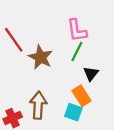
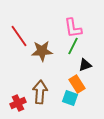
brown star: (41, 57) -> (42, 51), turned -30
black triangle: (91, 74) -> (85, 65), turned 32

